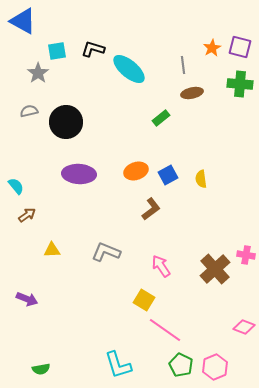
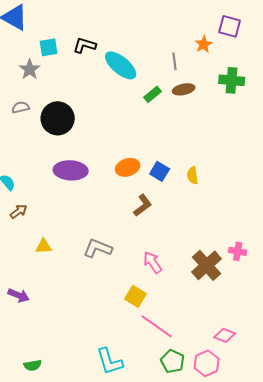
purple square: (240, 47) -> (230, 26), moved
green rectangle: (161, 118) -> (153, 94), moved
blue square: (168, 175) -> (160, 171), turned -30
pink diamond: (244, 327) -> (225, 335), moved

